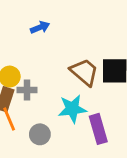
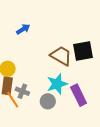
gray cross: (27, 90) -> (22, 91), moved, turned 32
gray circle: (40, 134) -> (48, 101), moved

